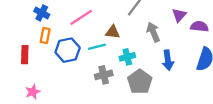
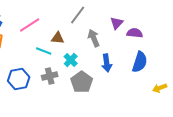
cyan line: (97, 47) -> (44, 51), turned 35
blue hexagon: (68, 50) -> (19, 79), moved
cyan cross: (127, 57) -> (71, 60), turned -32

